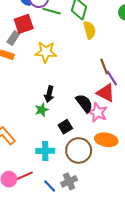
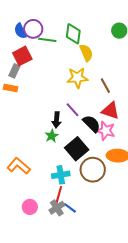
yellow star: (46, 52) -> (77, 78), moved
purple line: (112, 78) -> (72, 110), moved
black square: (65, 127) -> (77, 149), size x1.6
red line: (24, 176) -> (59, 195), moved, turned -42
gray cross: (69, 181) -> (57, 208), moved

